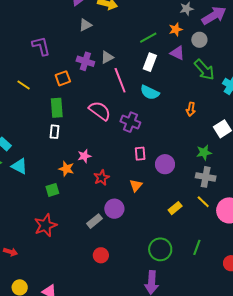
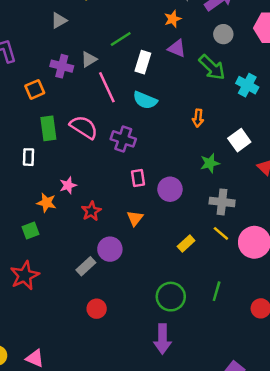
green line: (148, 38) -> (121, 39), moved
gray circle: (199, 40) -> (223, 34), moved
green rectangle: (57, 108) -> (48, 128), moved
green star: (204, 152) -> (210, 163), moved

